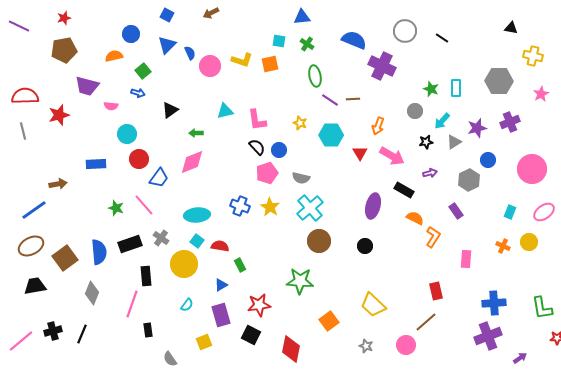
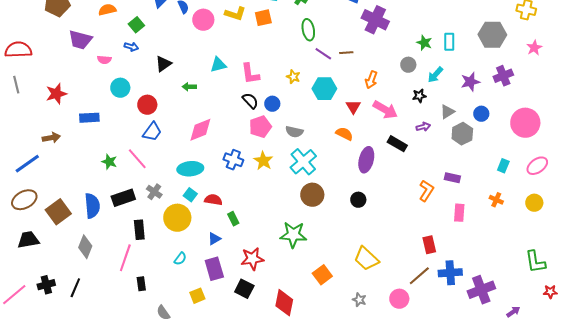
red star: (59, 115) -> (56, 94), moved
gray triangle: (454, 142) -> (447, 112), moved
red circle: (139, 159) -> (147, 105), moved
pink diamond: (192, 162) -> (200, 130), moved
purple rectangle: (456, 211) -> (452, 178), moved, turned -42
orange semicircle: (415, 218) -> (344, 134), moved
yellow circle: (529, 242) -> (534, 203), moved
blue cross: (494, 303) -> (450, 273), moved

